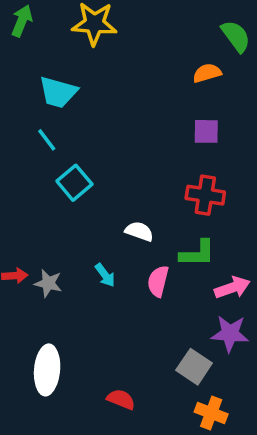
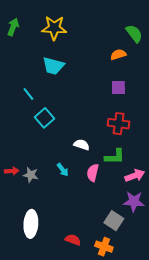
cyan trapezoid: (58, 92) -> (53, 66), moved
orange cross: (211, 413) -> (104, 247), moved

